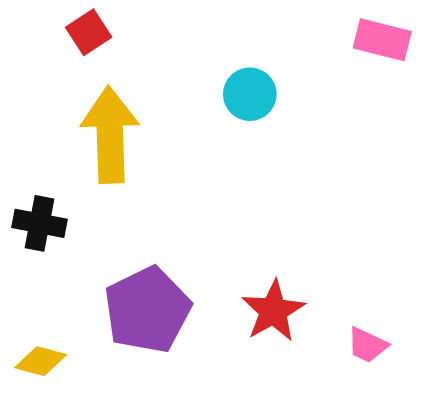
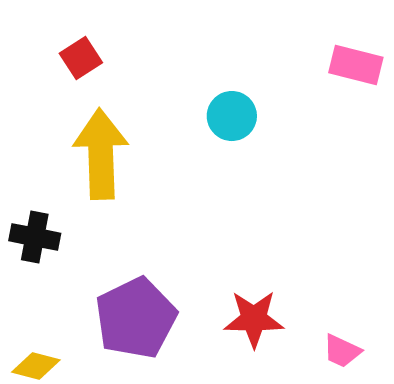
red star: (273, 311) -> (254, 319), turned 30

